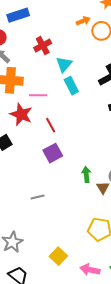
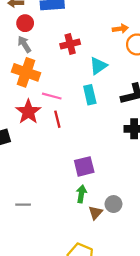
cyan triangle: (64, 64) -> (98, 66), moved
red line: (51, 125) -> (57, 119), moved
purple square: (53, 153) -> (84, 166), moved

